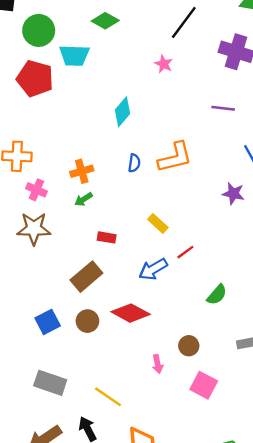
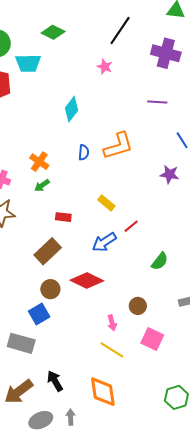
orange cross: (82, 171) -> (39, 162), turned -36
blue square: (48, 322) -> (39, 314), moved
yellow line: (108, 397) -> (112, 350), moved

